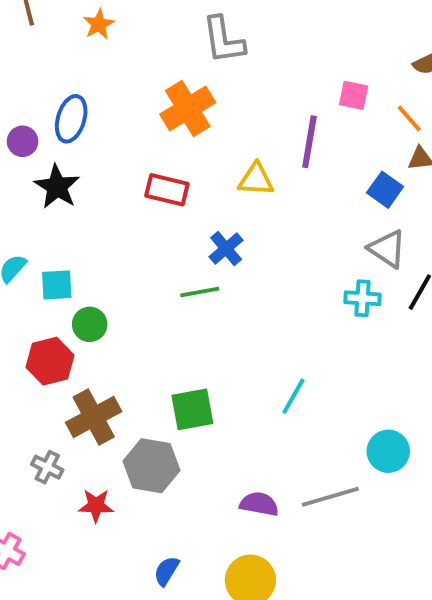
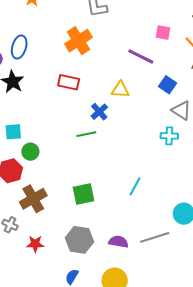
purple line: (309, 142) -> (141, 57), turned -72
yellow triangle: (256, 180) -> (120, 90), moved
blue square: (385, 190) -> (168, 85), moved
gray hexagon: (152, 466) -> (79, 240), moved

